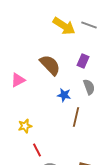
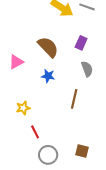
blue star: (64, 95) -> (48, 76), moved

